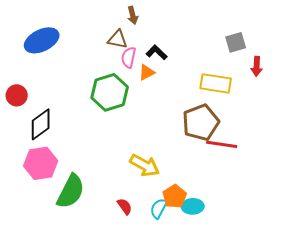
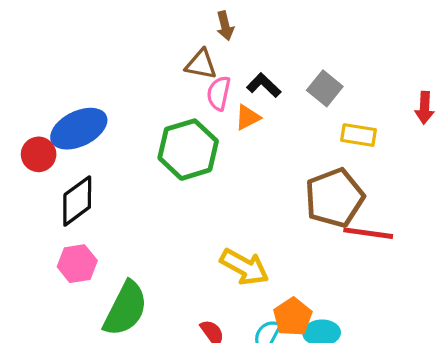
blue ellipse: (42, 40) -> (79, 129), moved
gray square: (236, 42) -> (325, 88), moved, turned -35
yellow rectangle: (216, 83) -> (359, 135), size x0.7
pink hexagon: (41, 163) -> (77, 264), size x0.7

